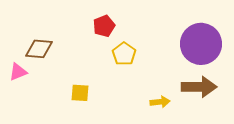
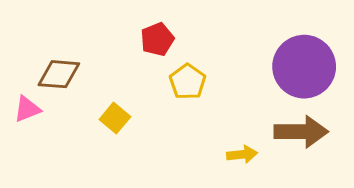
yellow square: (80, 93) -> (115, 118), moved, turned 36

